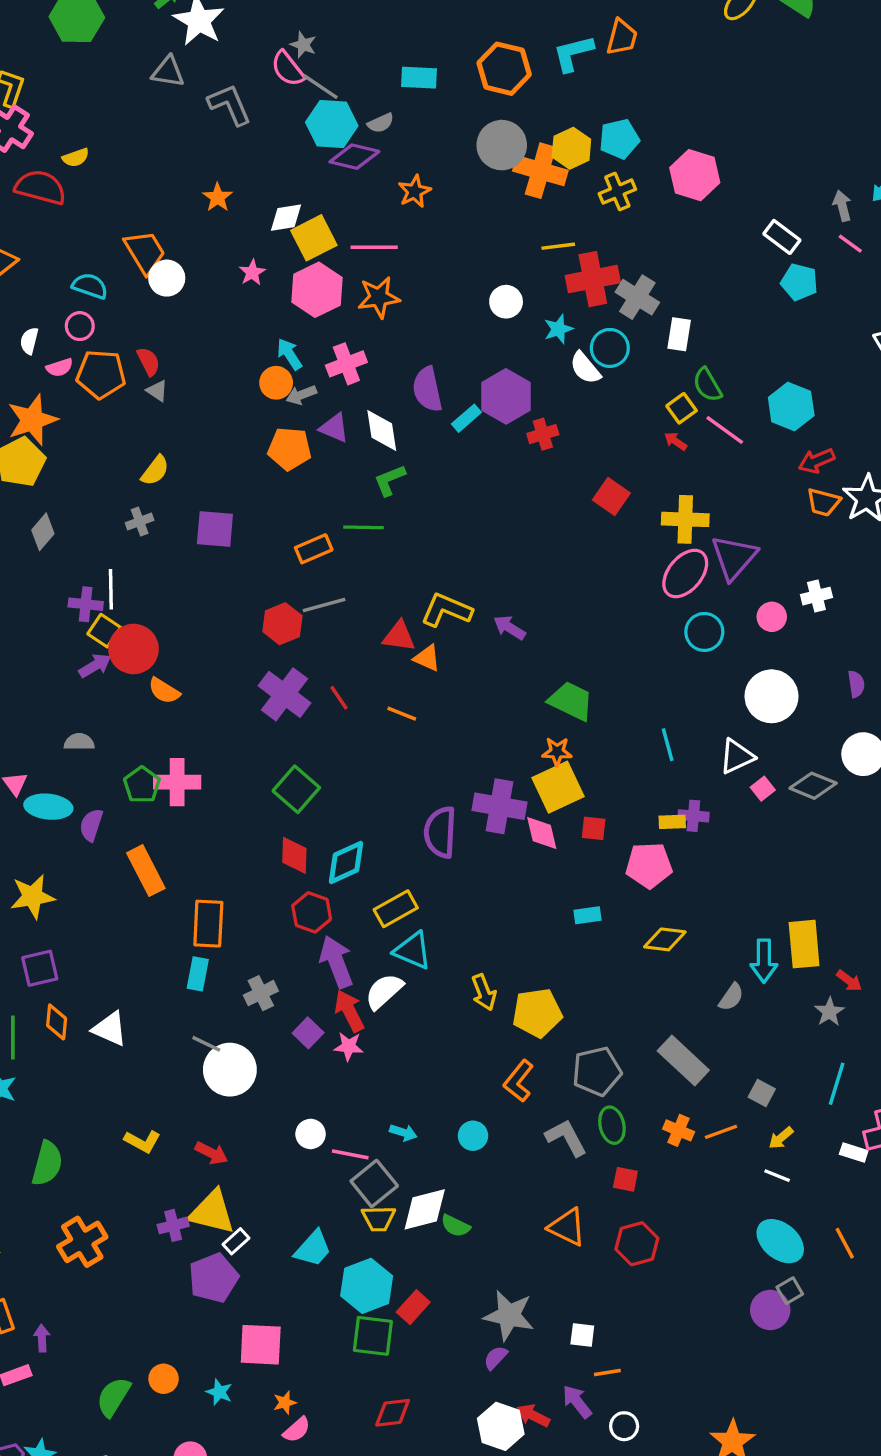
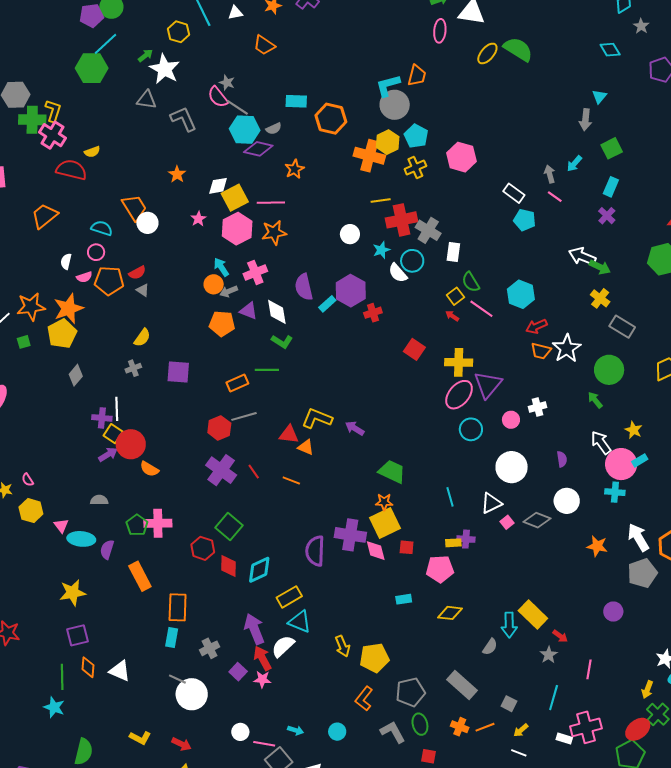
orange hexagon: (504, 69) -> (331, 119), moved
cyan pentagon: (619, 139) -> (416, 136), turned -30
gray circle: (502, 145) -> (395, 105), moved
red semicircle: (148, 361) -> (137, 273), turned 90
green L-shape: (390, 480) -> (282, 341), turned -125
red hexagon: (312, 912) -> (203, 548), moved
yellow rectangle: (804, 944) -> (533, 615), turned -40

